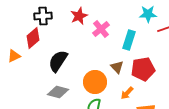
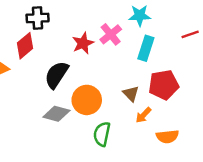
cyan star: (148, 14) -> (140, 15), moved
red star: (79, 16) -> (83, 43), moved
brown triangle: (117, 67) -> (131, 94), moved
orange circle: (95, 82) -> (87, 100), moved

